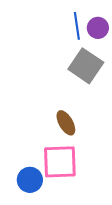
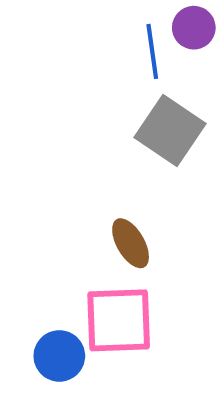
purple circle: (98, 28) -> (194, 28), moved

